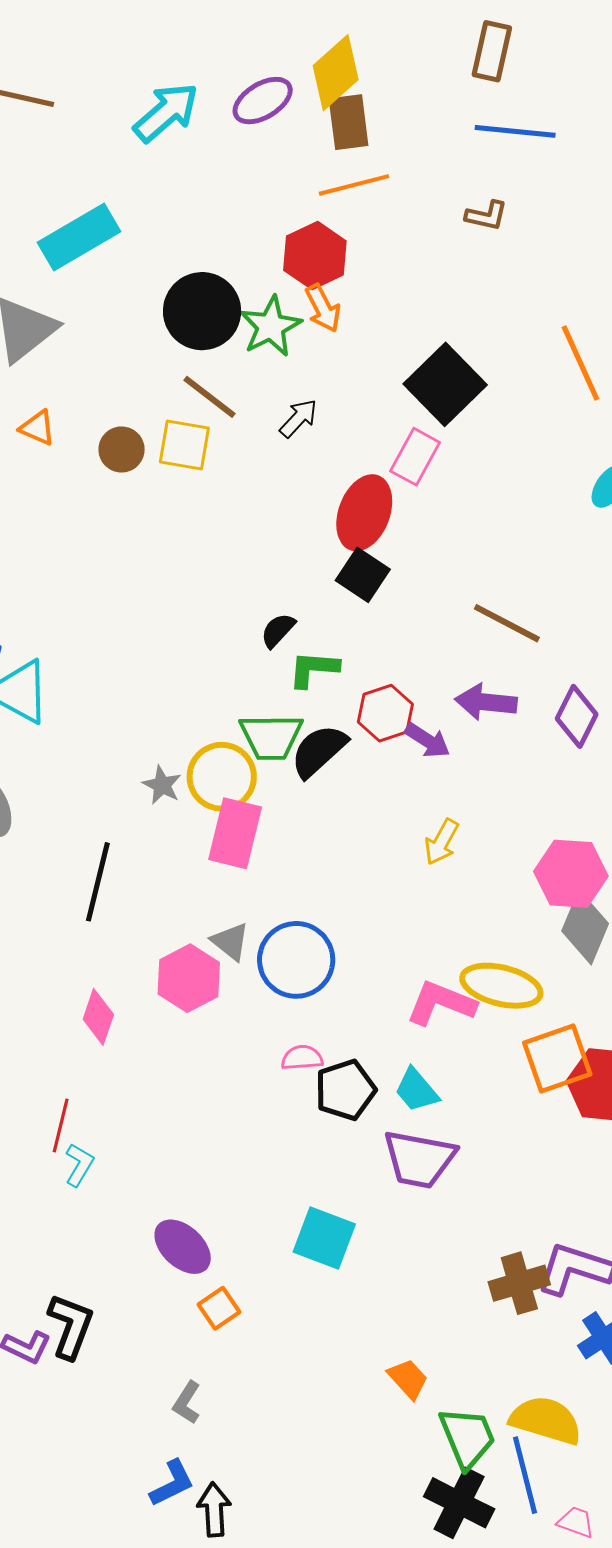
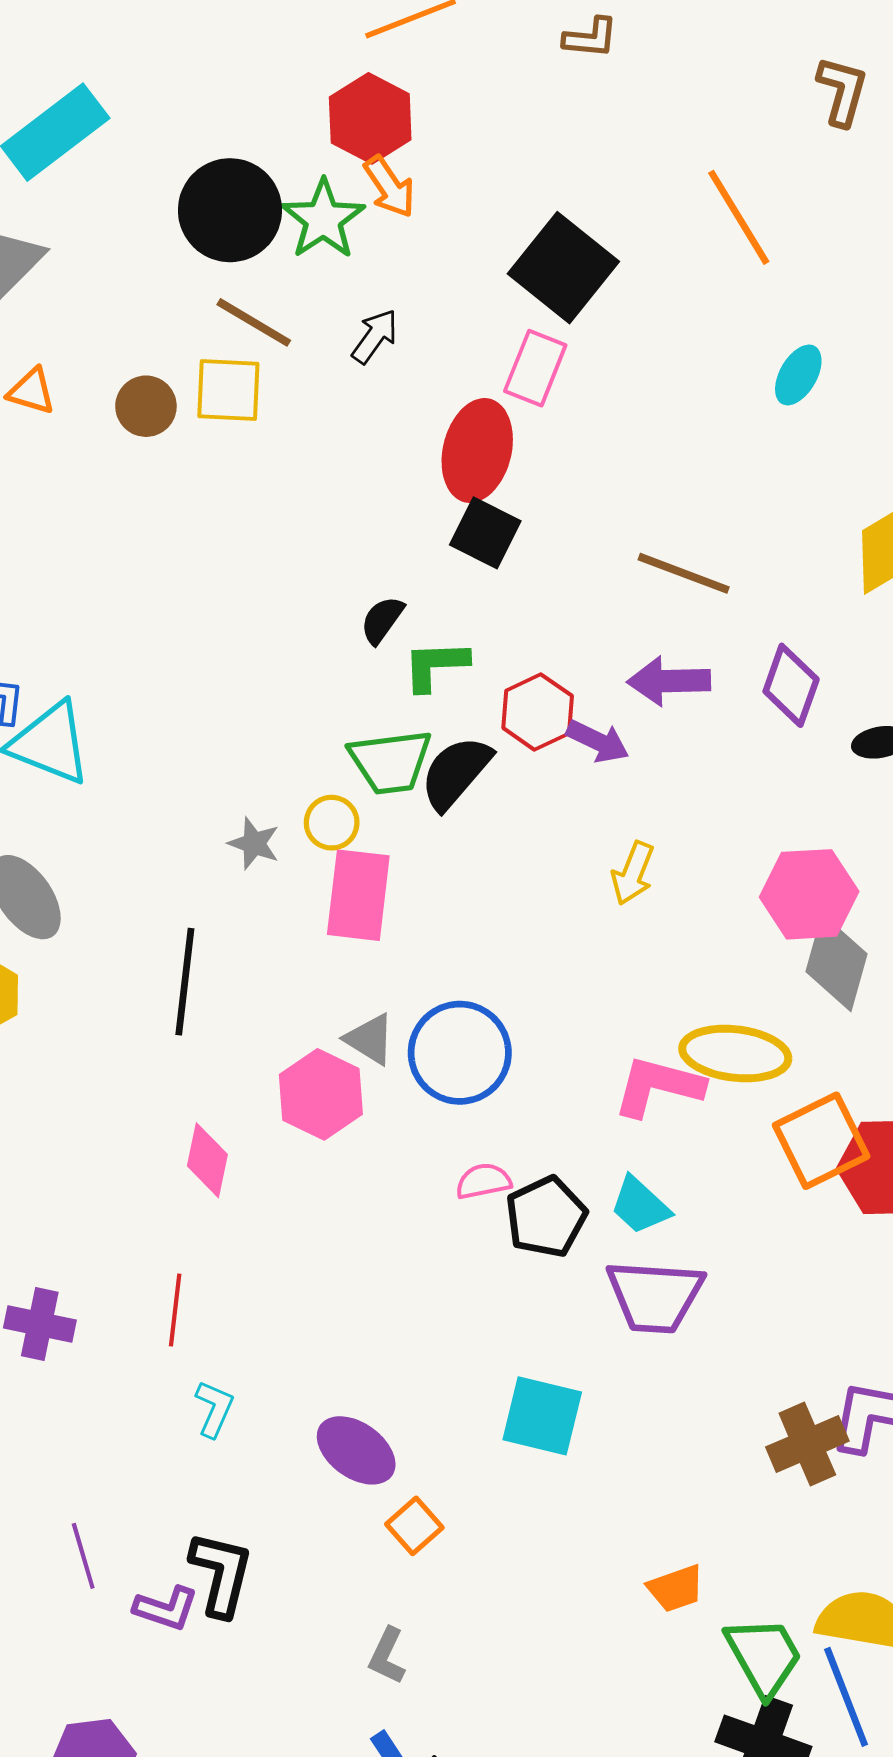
yellow circle: (222, 777) -> (332, 823), size x0.6
cyan L-shape: (79, 1165) -> (214, 1409), moved
orange trapezoid: (408, 1379) -> (676, 1588), turned 120

